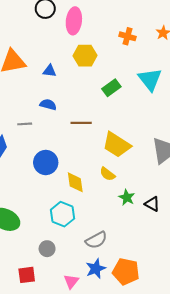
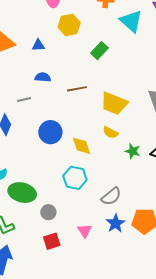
cyan triangle: (150, 79) -> (131, 21), moved
gray circle: (47, 249) -> (48, 212), moved
pink triangle: (71, 281) -> (85, 231), moved

